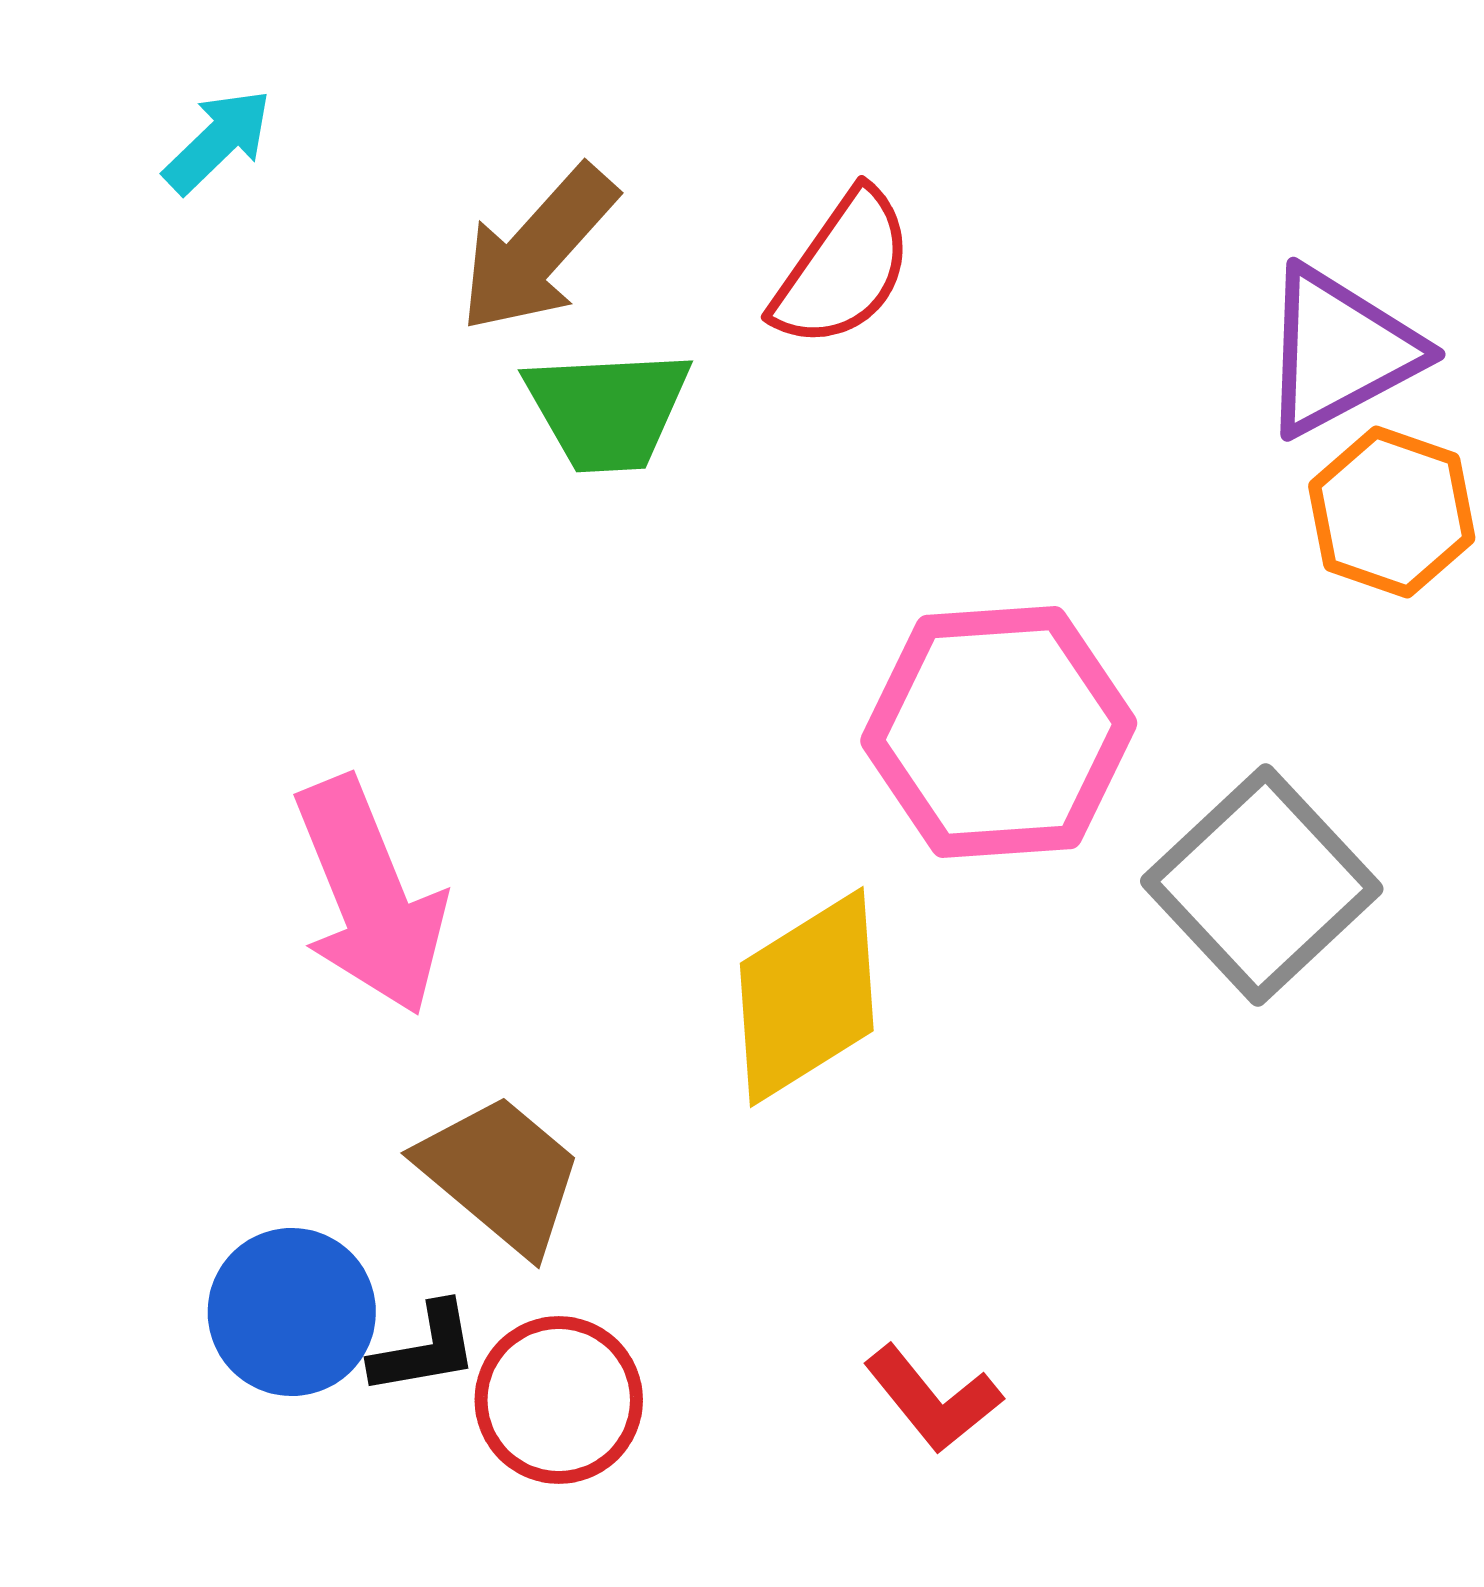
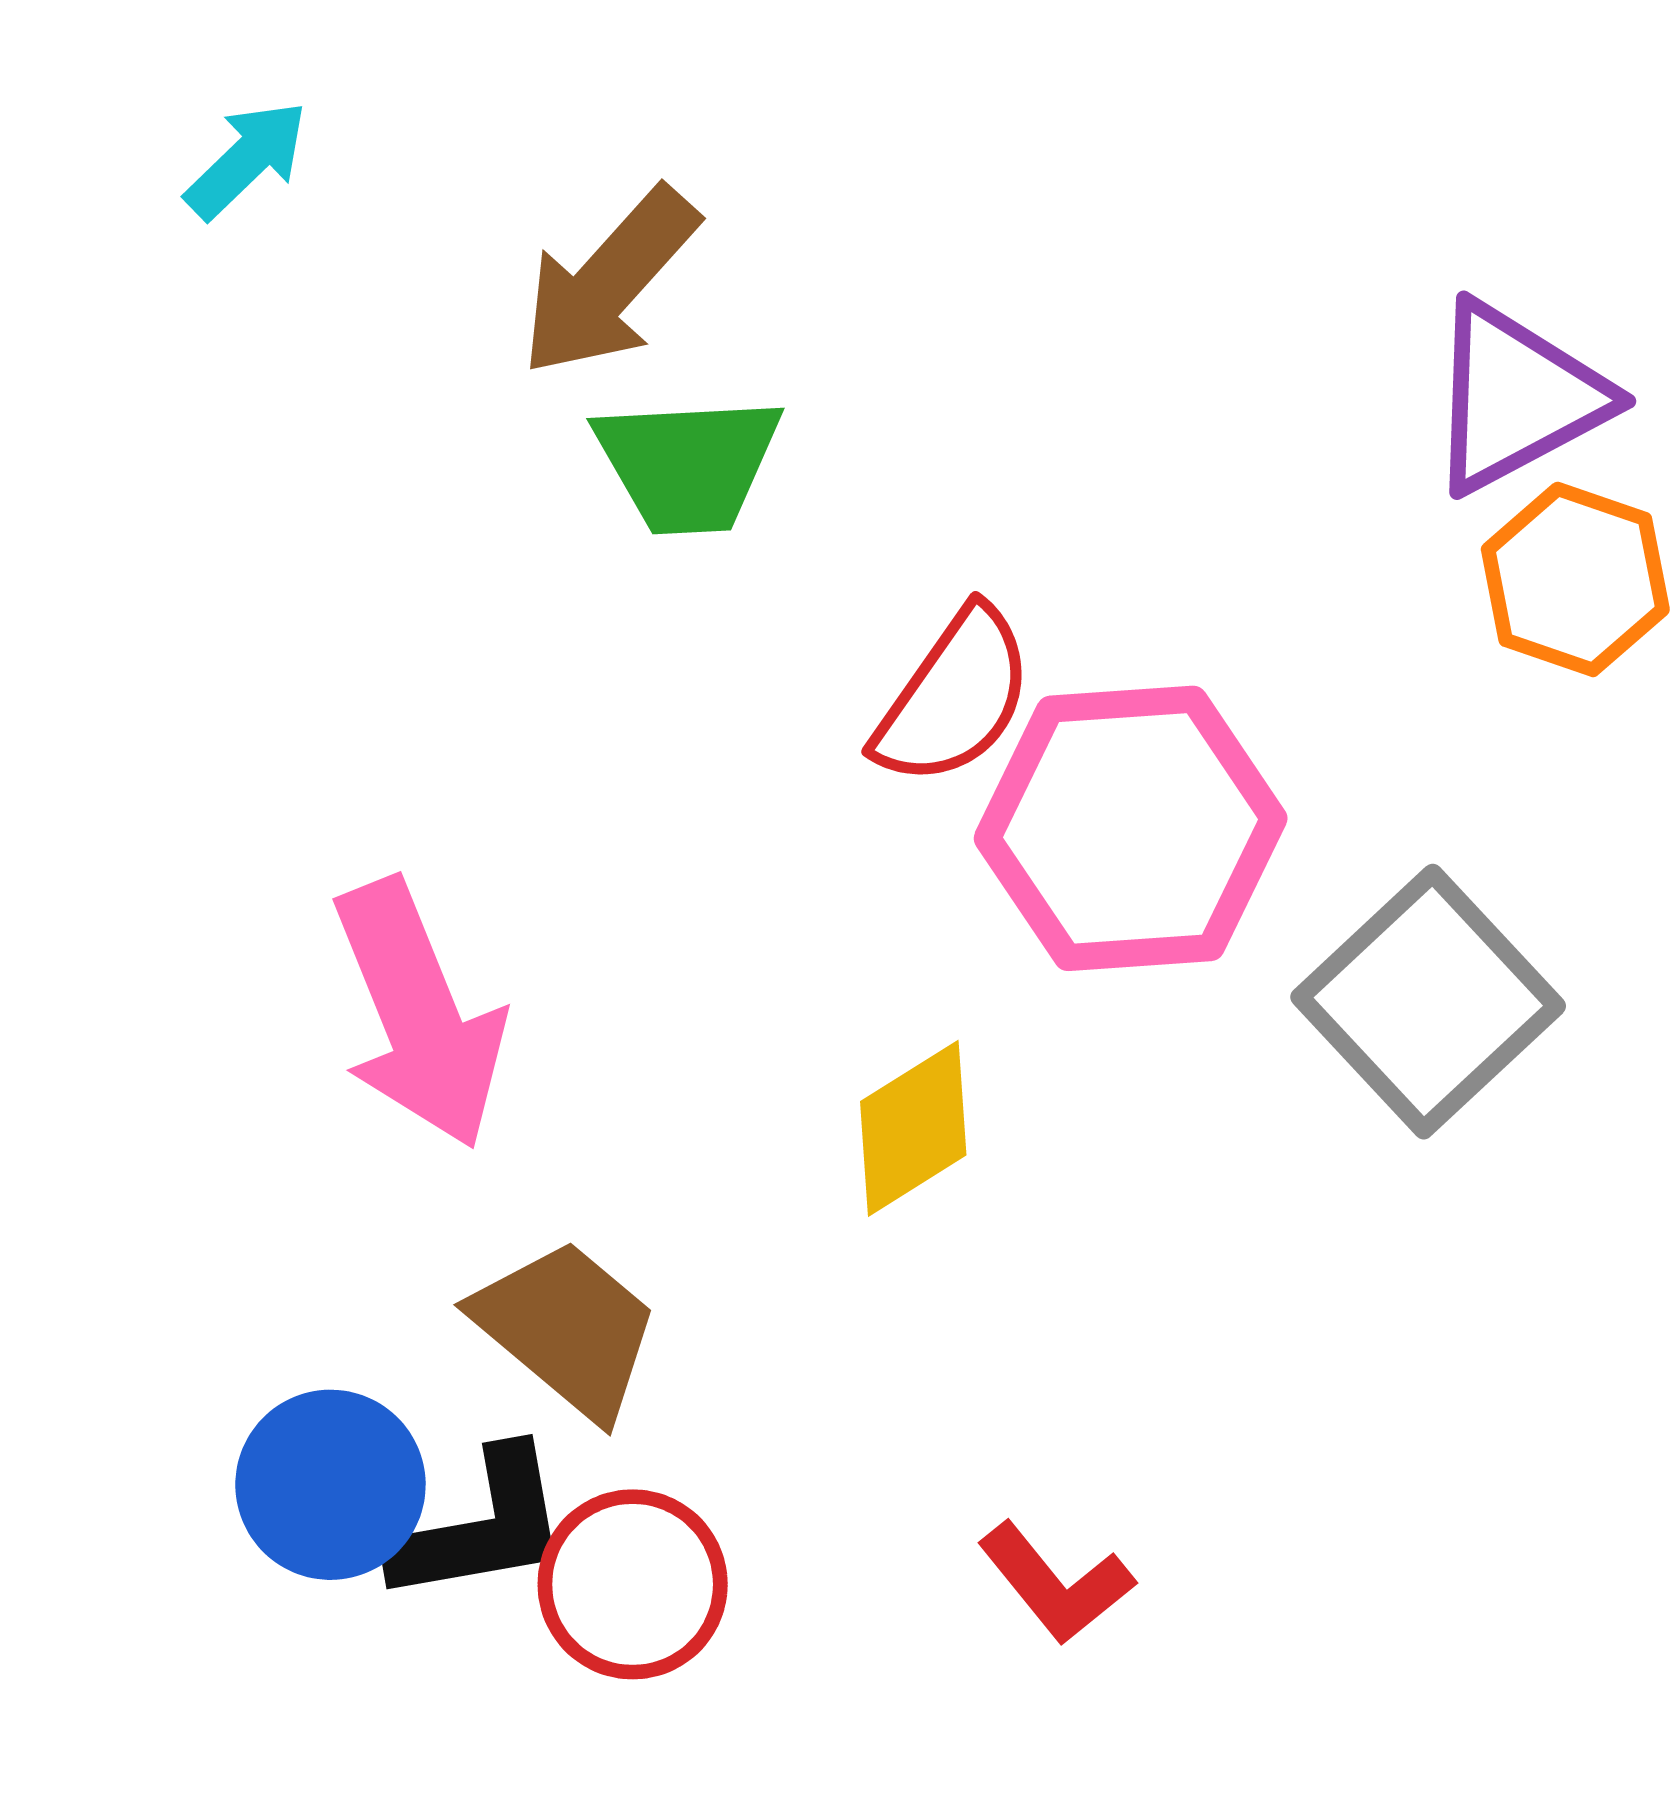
red semicircle: (843, 269) -> (954, 697), moved
yellow diamond: (807, 997) -> (913, 1128), size x0.7
black L-shape: (425, 1349) -> (481, 1527), size x1.5

